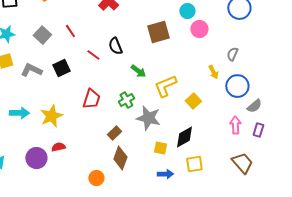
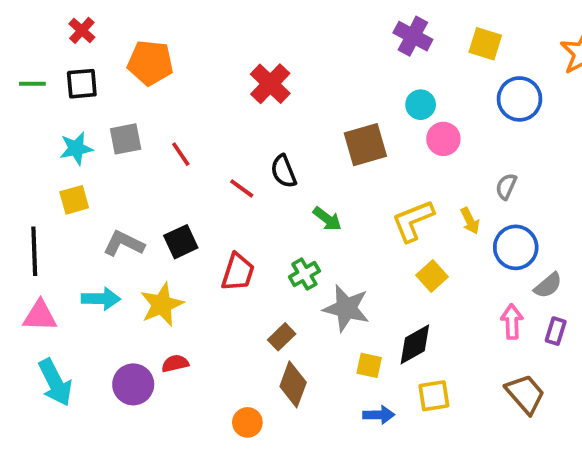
red line: (70, 31) -> (181, 154), moved
gray square: (42, 35) -> (126, 139), moved, turned 36
black square: (61, 68) -> (181, 242), moved
gray L-shape: (31, 70) -> (124, 244), moved
yellow L-shape: (165, 86) -> (413, 221), moved

